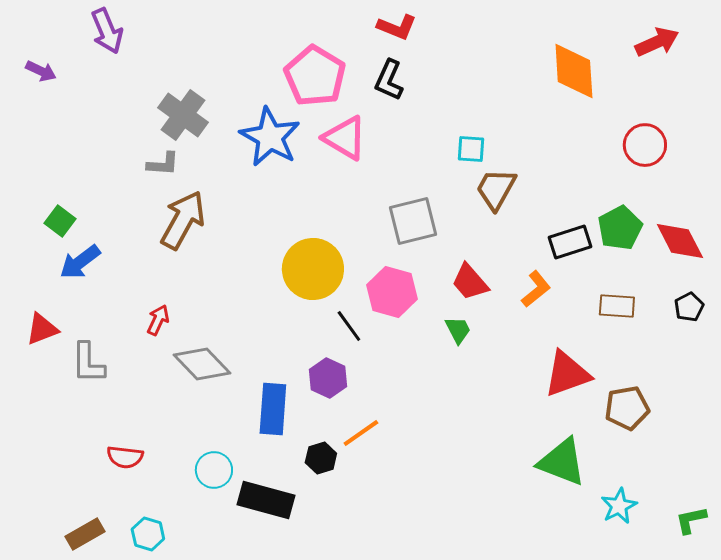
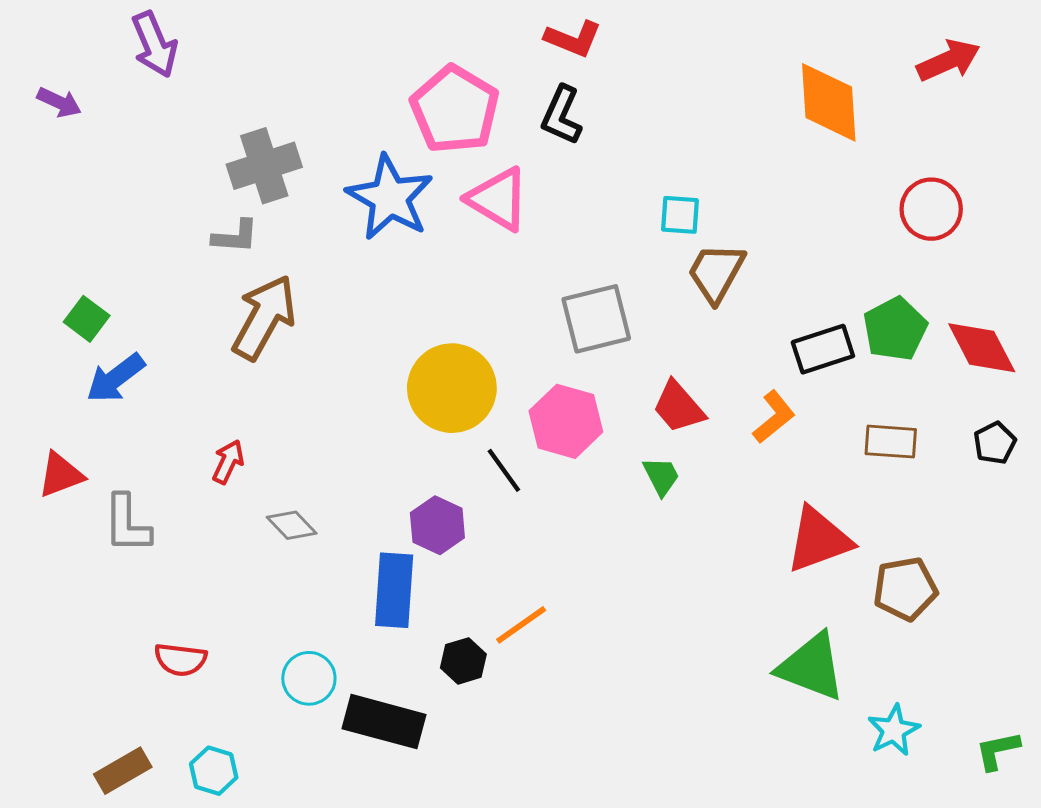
gray cross: (183, 115) -> (264, 166), turned 36
gray diamond: (202, 364) -> (292, 525), size x0.6
purple hexagon: (328, 378) -> (437, 525), moved

